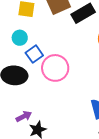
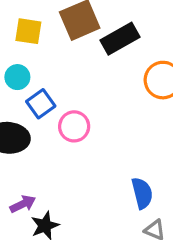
pink circle: (55, 68) -> (74, 126), size x0.7

